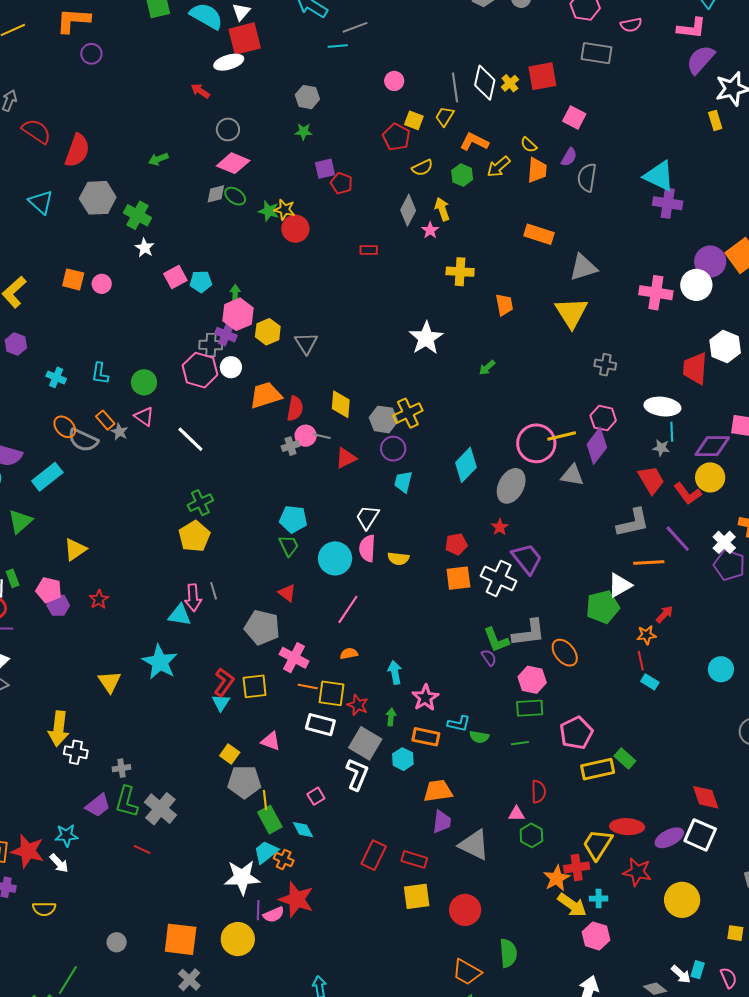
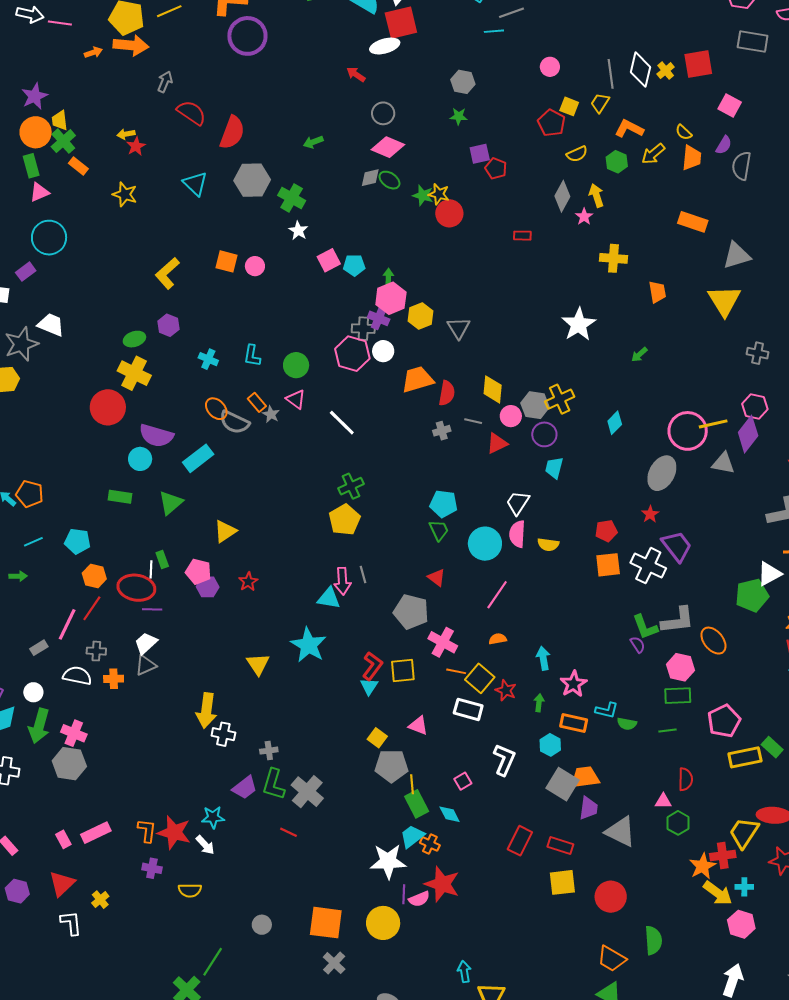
purple circle: (91, 54) -> (247, 36), size x1.8
pink circle: (306, 436) -> (511, 416), moved
cyan diamond: (466, 465) -> (615, 423), moved, size x0.7
yellow square: (331, 693) -> (480, 678), turned 32
gray square: (365, 743) -> (562, 784), moved

